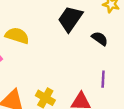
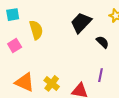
yellow semicircle: (17, 36) -> (36, 30), turned 48

